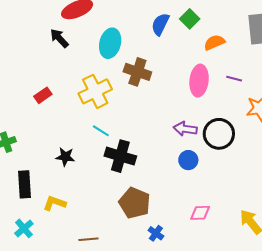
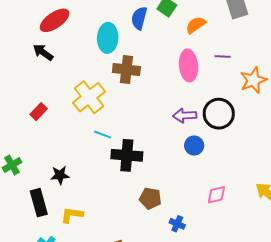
cyan ellipse: (110, 43) -> (108, 38), moved
black star: (65, 157) -> (60, 175), moved
brown pentagon: (135, 203) -> (150, 198), size x0.7

